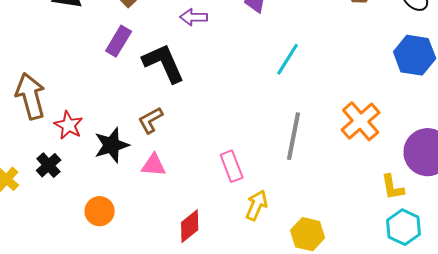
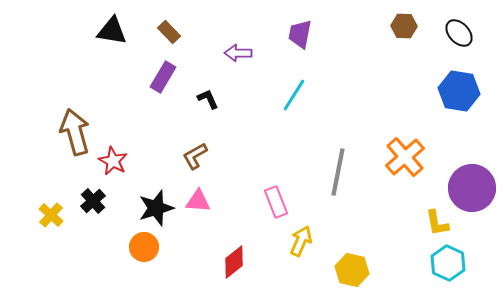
cyan line: (288, 59) -> (294, 95), moved
black L-shape: (164, 63) -> (208, 99), size x0.5
black star: (112, 145) -> (156, 208), moved

